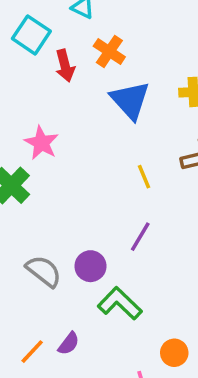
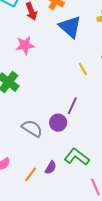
pink star: (41, 143) -> (25, 45), moved, turned -30
purple line: (140, 237) -> (72, 106), moved
green L-shape: (120, 303) -> (77, 157), moved

